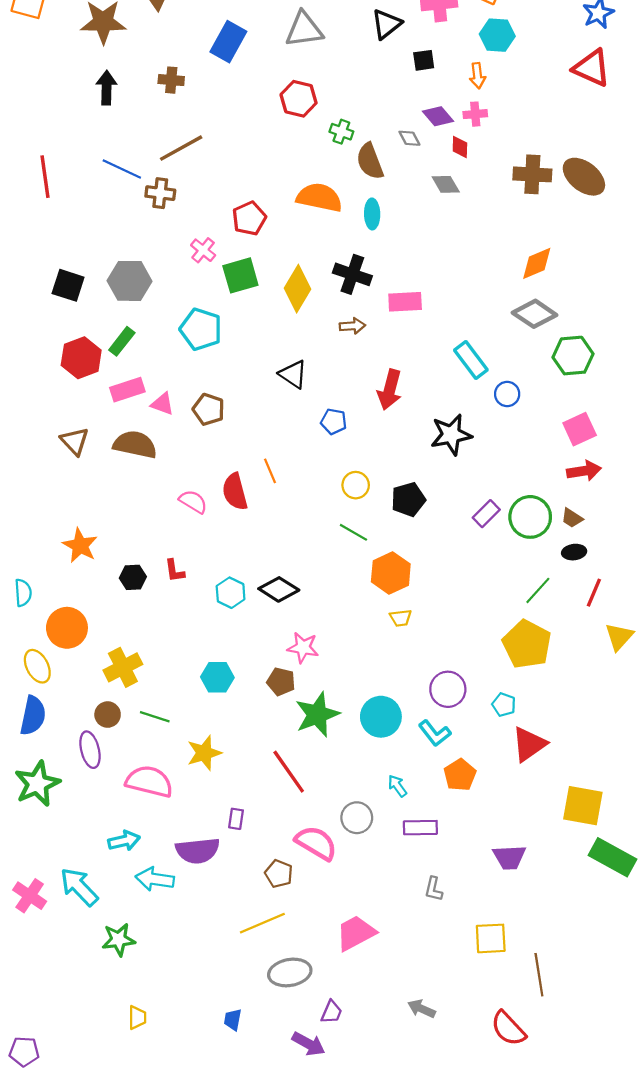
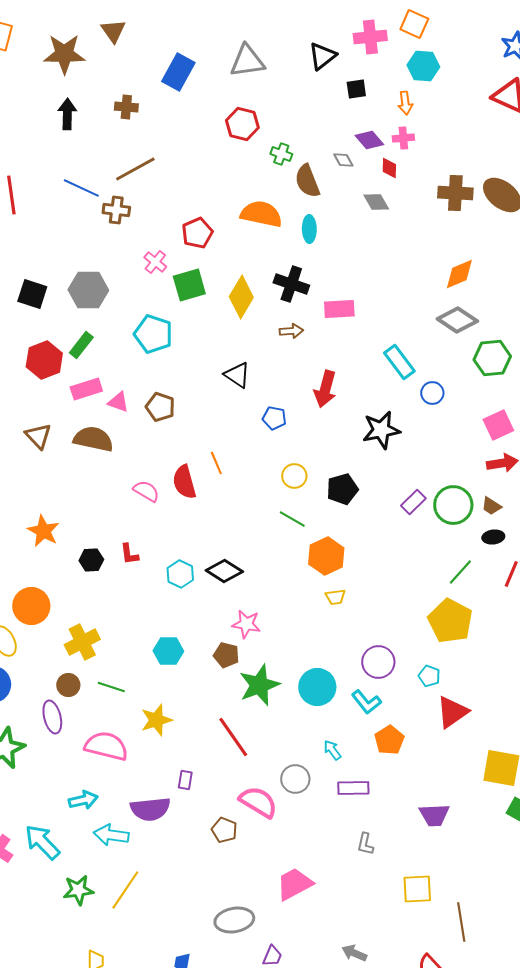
yellow line: (262, 923) -> (125, 890), moved, turned -33

